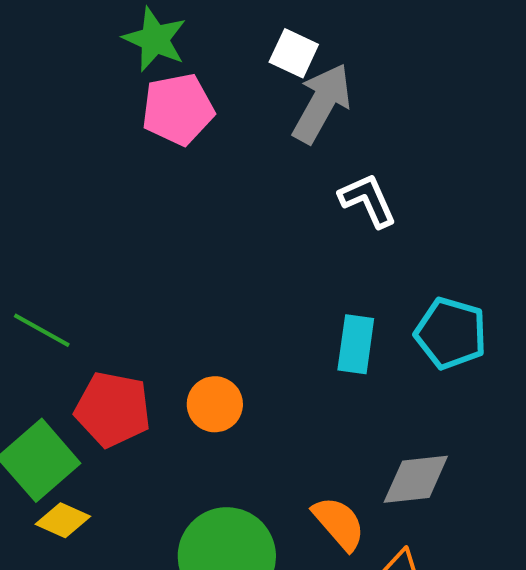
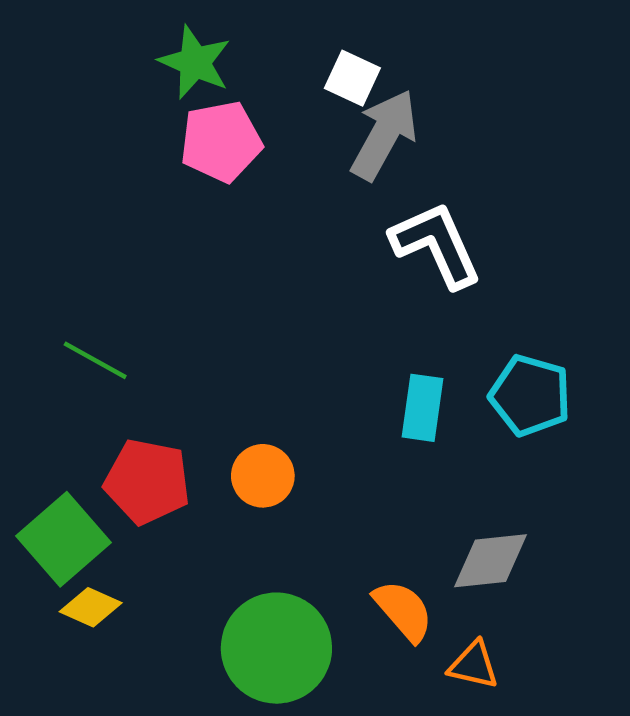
white L-shape: (368, 200) -> (436, 245), size x1.4
green line: (42, 330) -> (95, 360), moved

